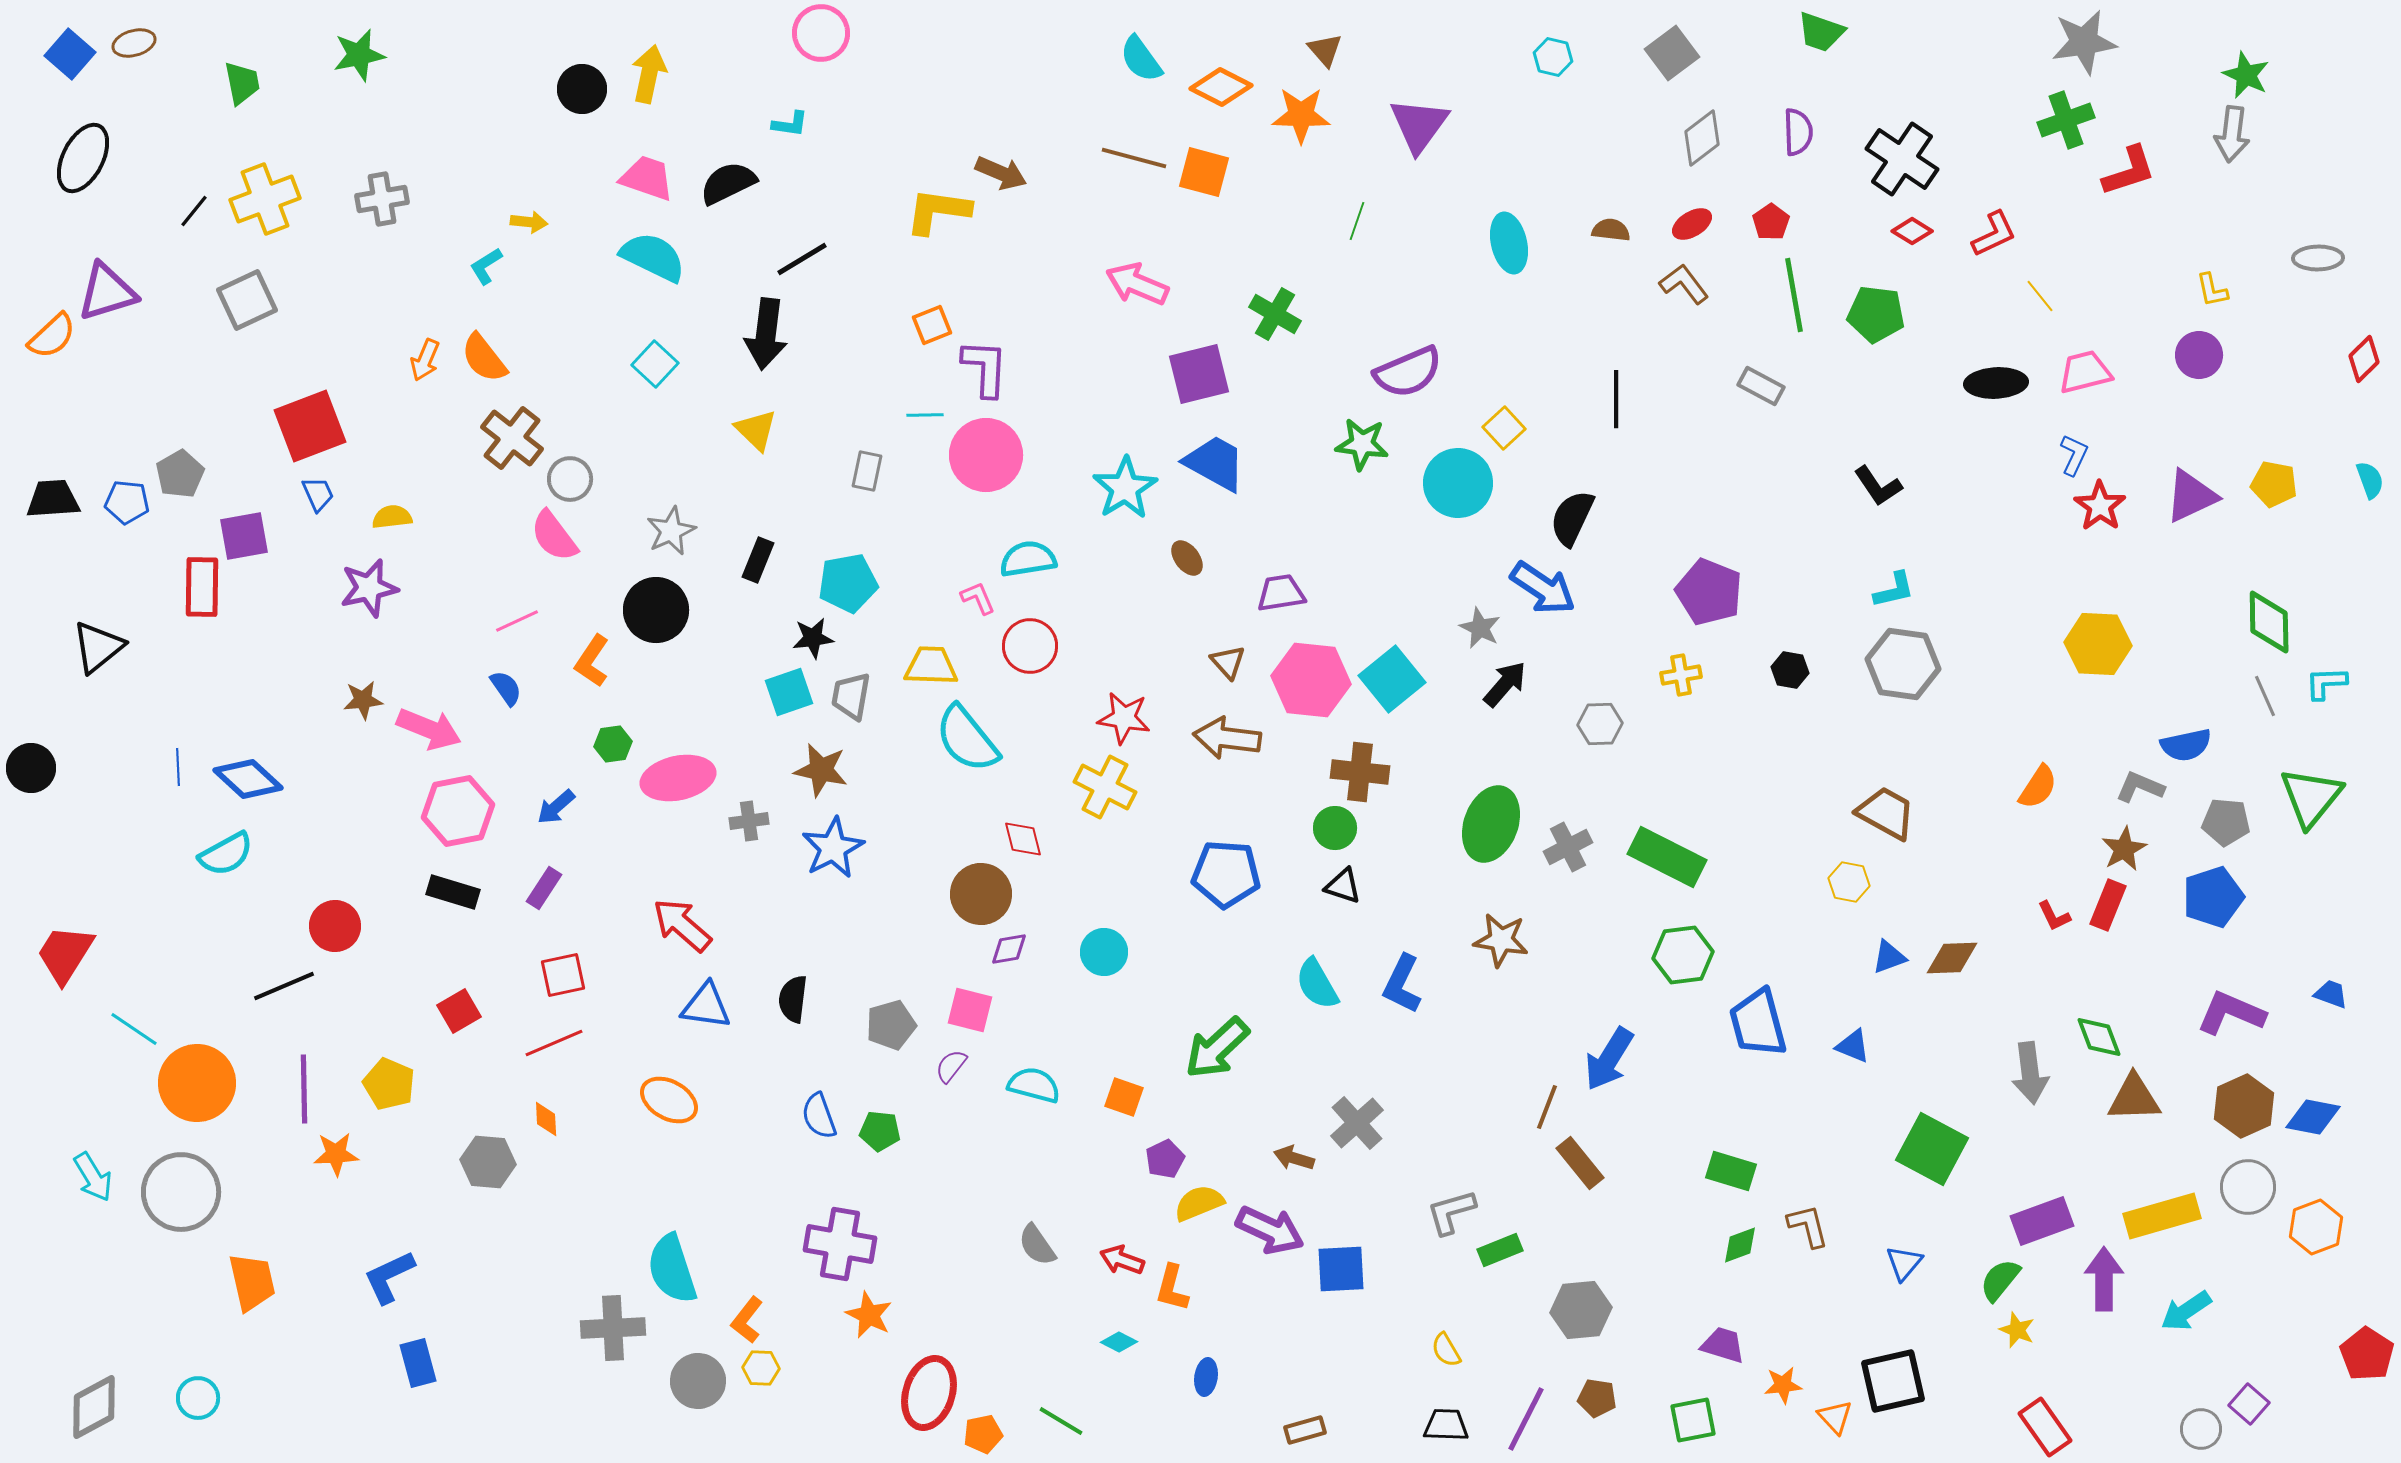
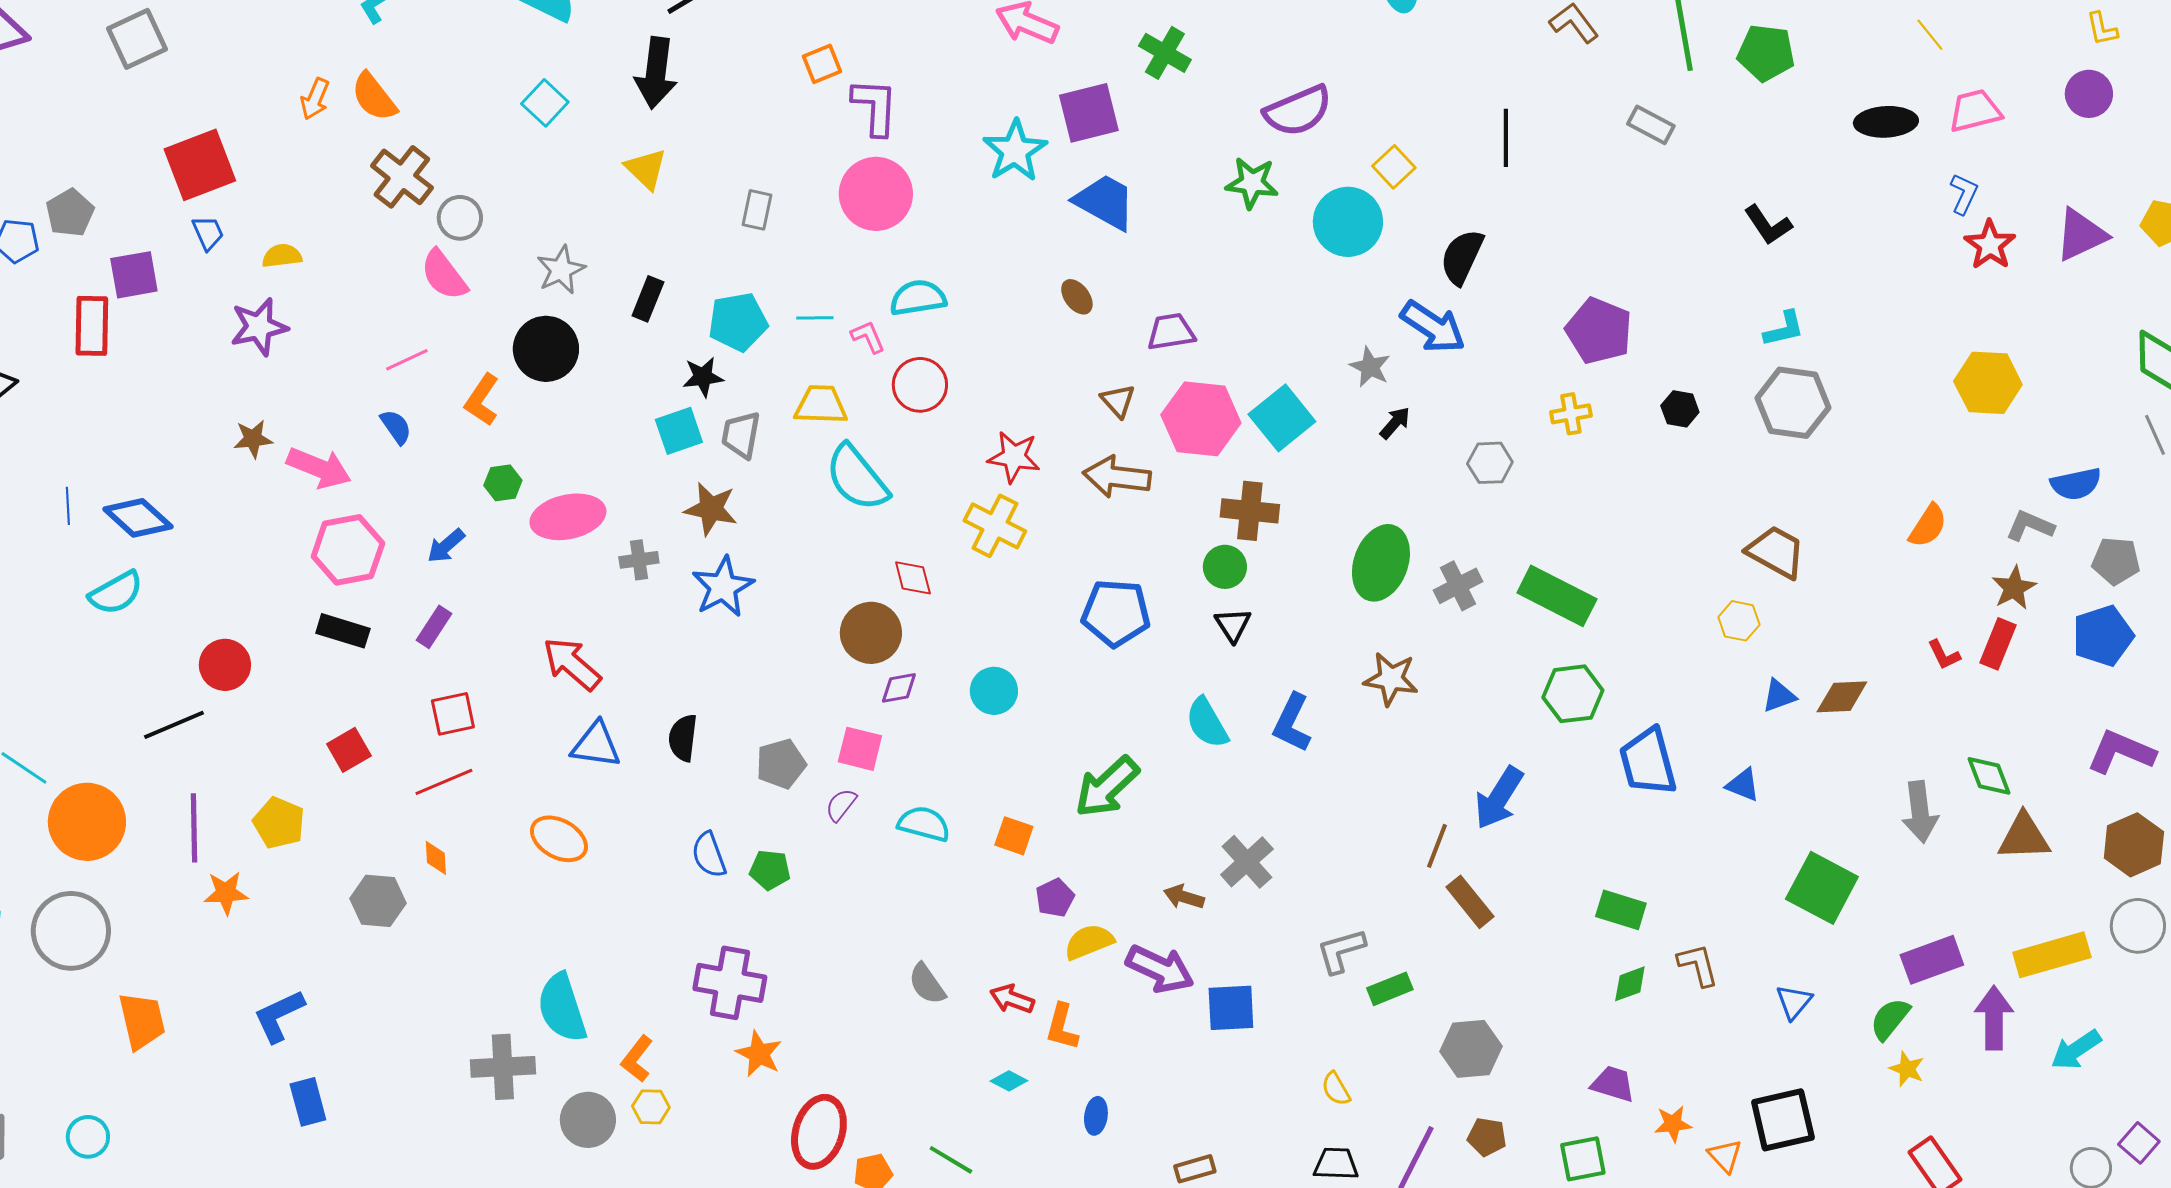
cyan line: (925, 415) -> (815, 318), moved
cyan star: (1125, 488) -> (1015, 151), moved
black arrow: (1505, 684) -> (1395, 423), size x0.7
black triangle: (1343, 886) -> (1233, 625), turned 39

